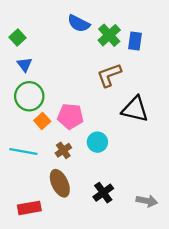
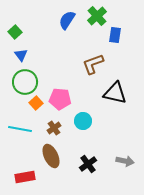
blue semicircle: (79, 23) -> (67, 20), turned 96
green cross: (109, 35) -> (97, 16), moved
gray arrow: (147, 201) -> (125, 161), moved

